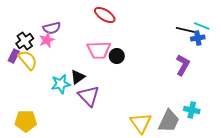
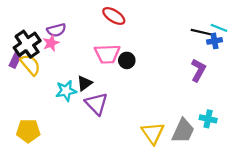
black cross: (25, 41) -> (27, 44), size x1.4

